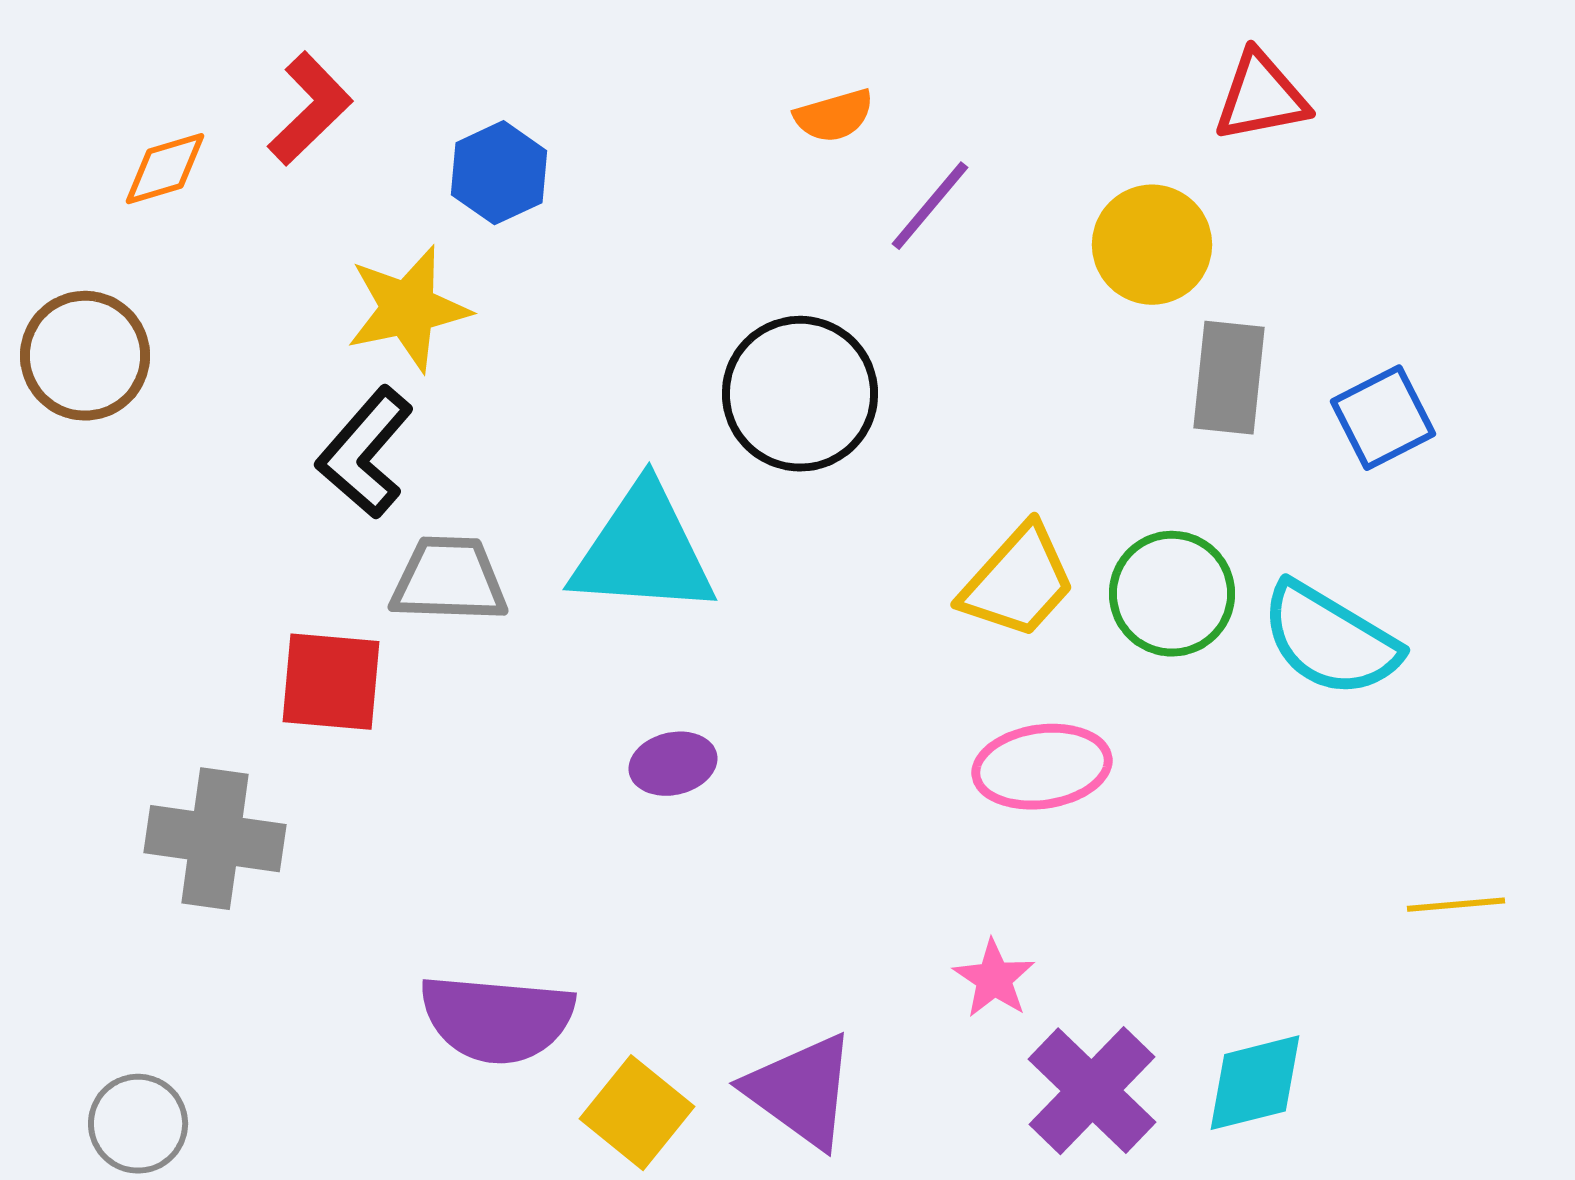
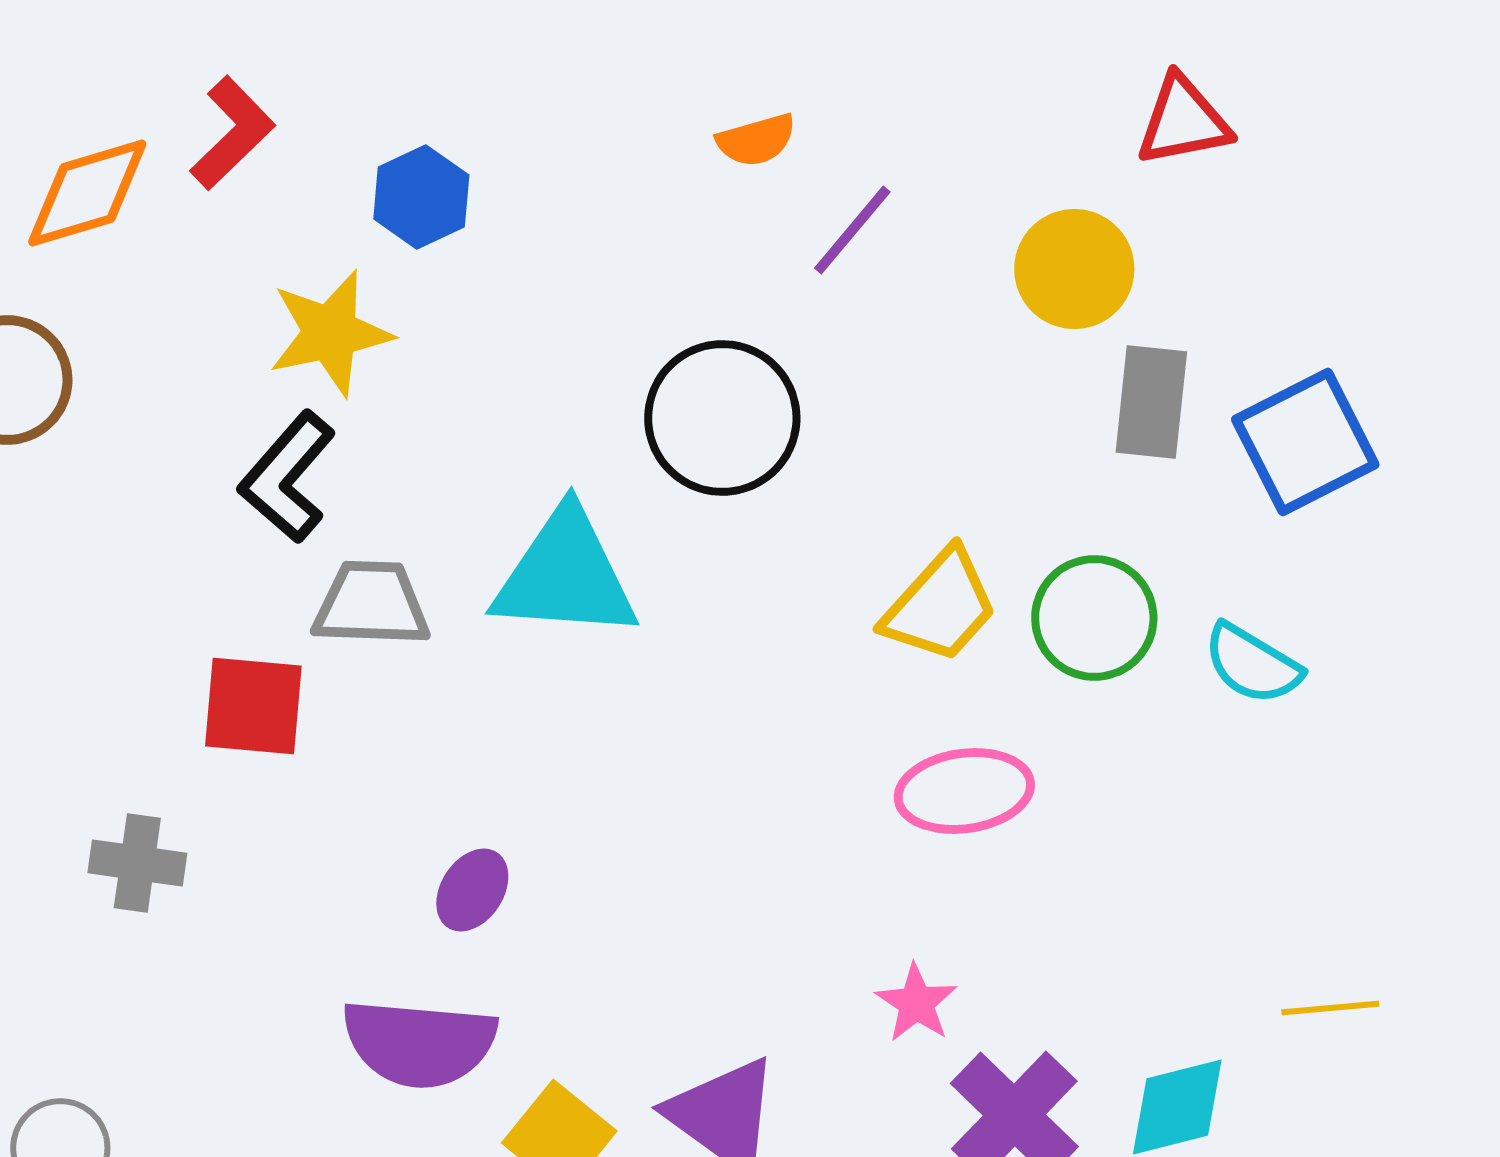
orange diamond: (165, 169) -> (87, 193), size x1.5
blue square: (1383, 418) -> (1305, 442), size x1.4
cyan semicircle: (1330, 640) -> (1252, 664), size x0.7
purple ellipse: (673, 764) -> (472, 890), moved, turned -44
gray cross: (215, 839) -> (137, 863), size x0.7
yellow line: (1456, 905) -> (1330, 1008), moved

